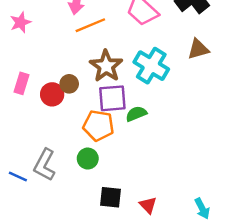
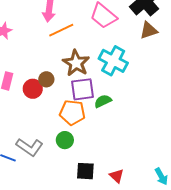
brown triangle: (198, 49) -> (149, 30), moved
gray L-shape: (45, 165) -> (30, 147), turned -80

